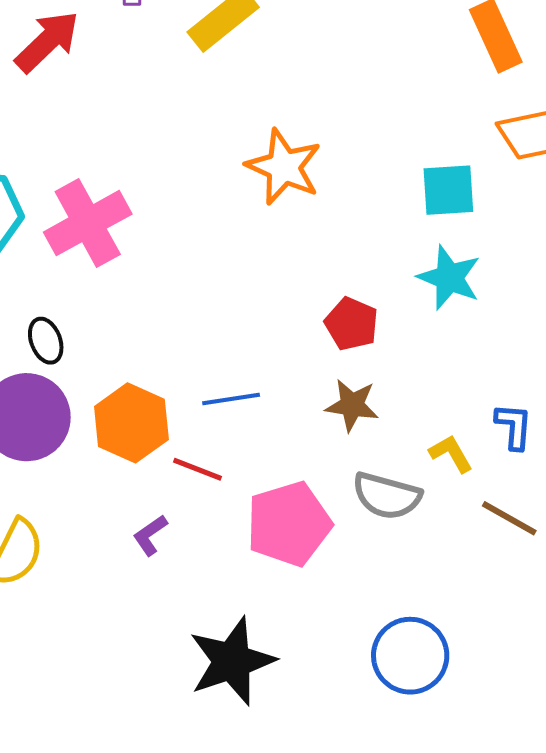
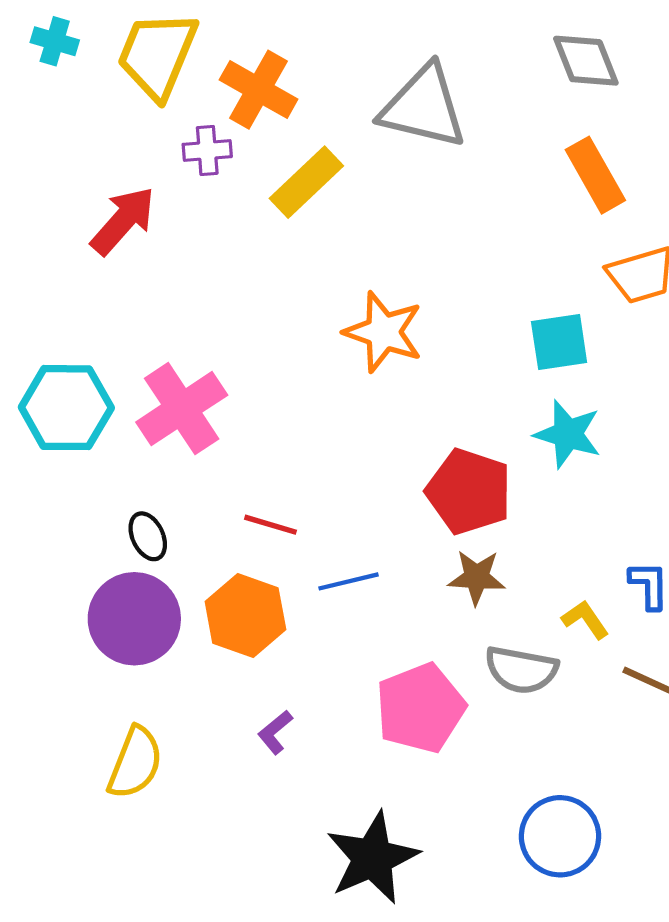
red pentagon: (352, 324) -> (469, 491), size x1.5
red line: (197, 469) -> (271, 525), moved

